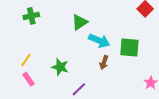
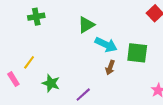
green star: (60, 67) -> (51, 83), moved
pink rectangle: (29, 79) -> (13, 79), moved

